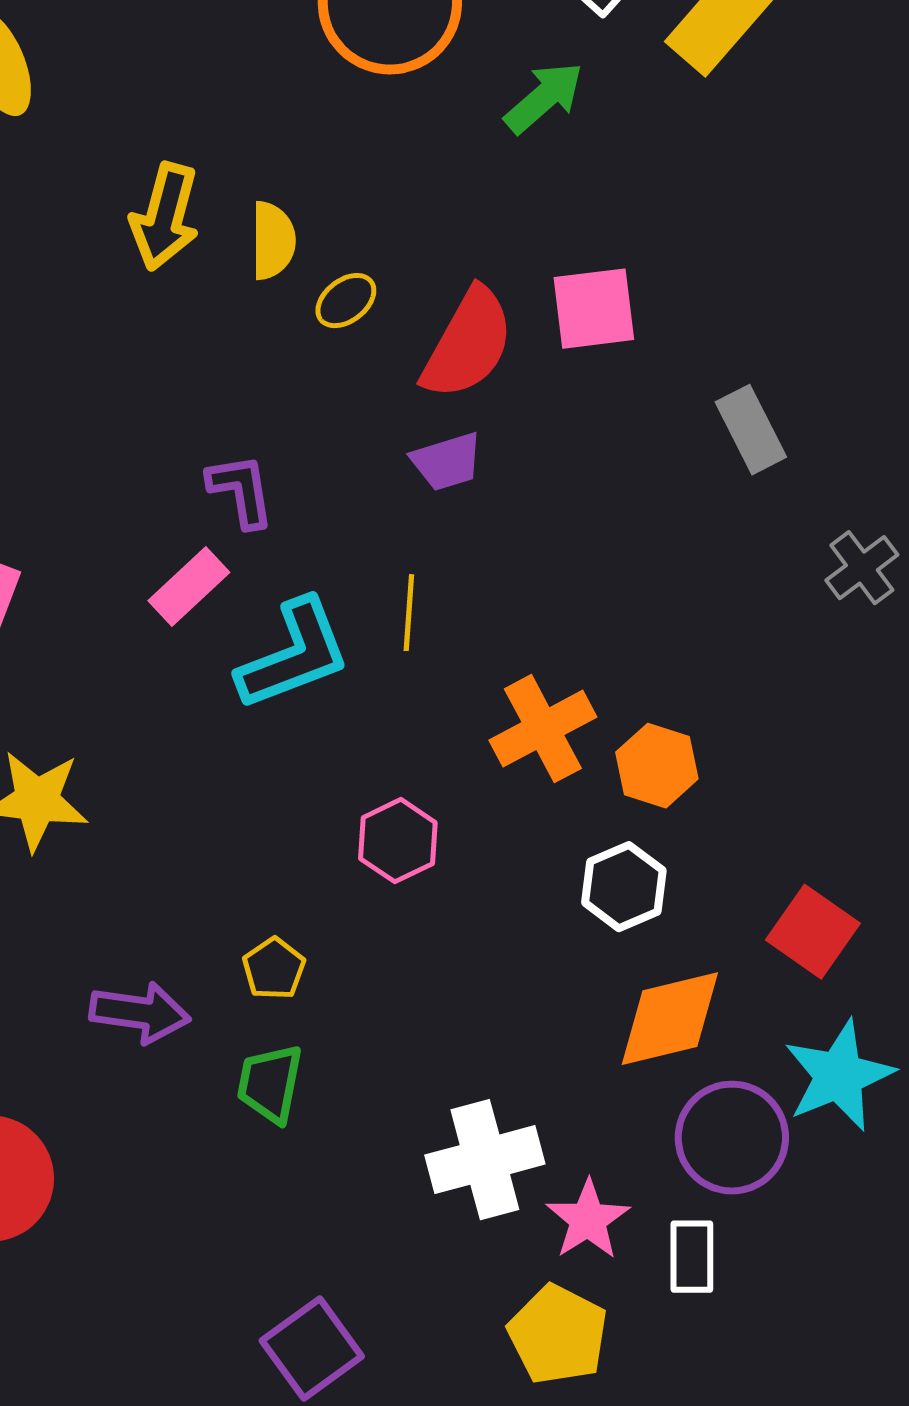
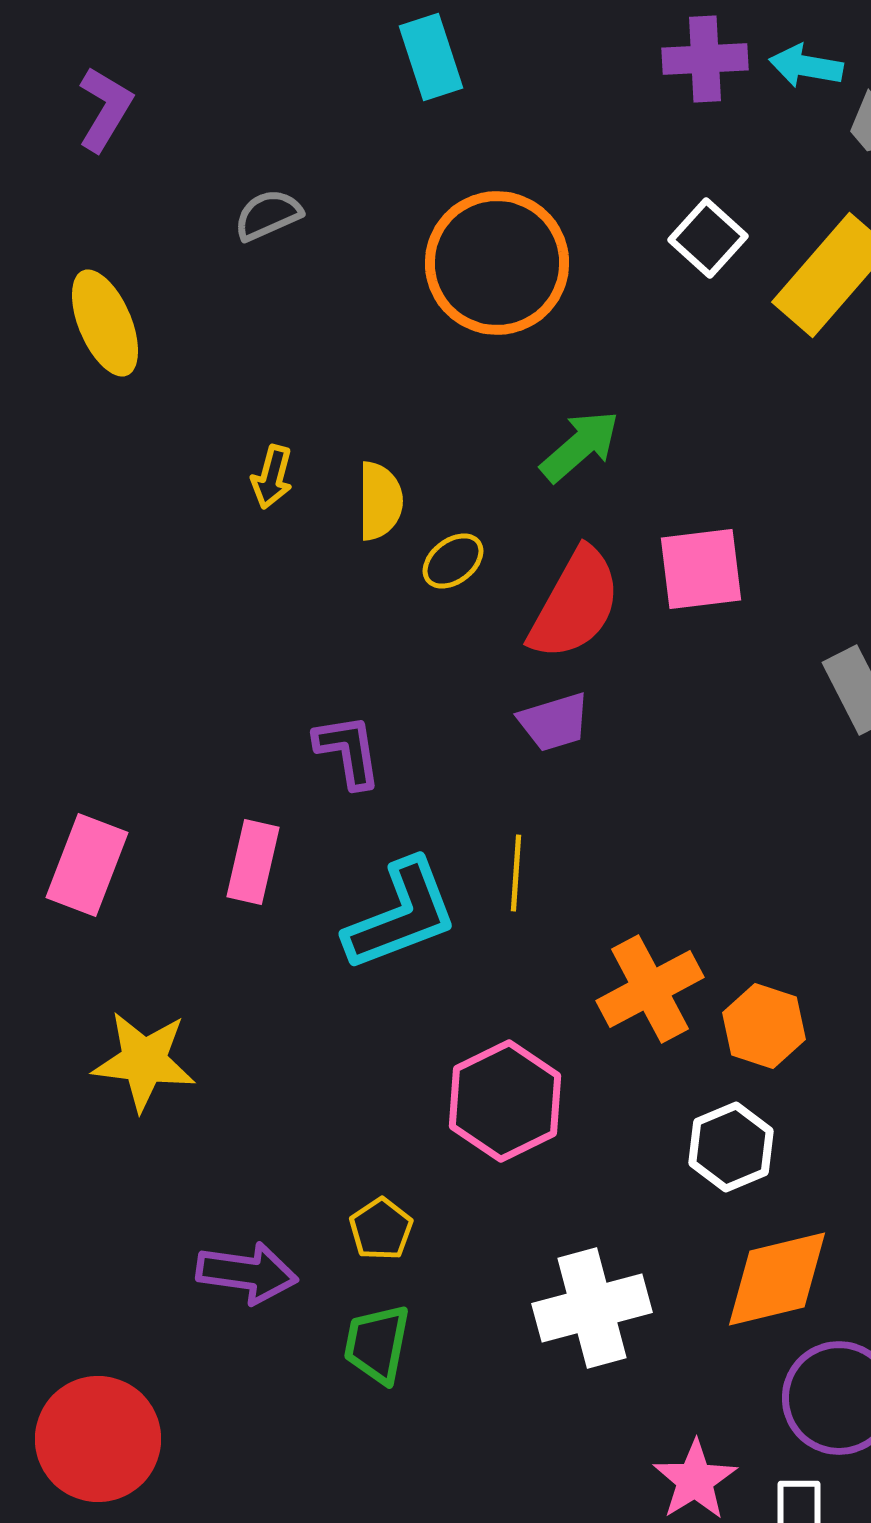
green arrow: (544, 98) -> (580, 446), moved
yellow arrow: (165, 217) -> (272, 477), size x0.6
pink rectangle: (189, 587) -> (253, 862), moved, turned -34
pink hexagon: (398, 841) -> (505, 1101), size x1.4
white cross: (485, 1160) -> (592, 1308), moved

